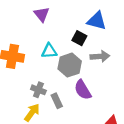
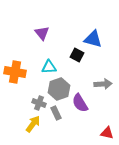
gray arrow: (100, 56) -> (103, 84), moved
gray hexagon: (70, 65) -> (59, 89), moved

